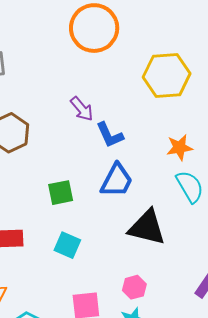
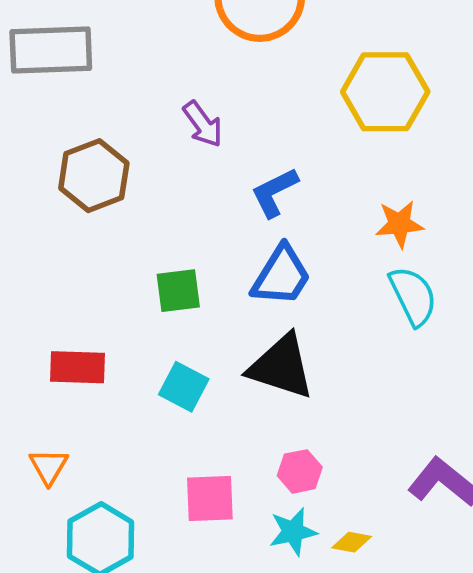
purple arrow: (82, 109) -> (203, 124), moved
blue L-shape: (110, 135) -> (275, 192), turned 84
black triangle: (147, 227) -> (281, 367), moved

